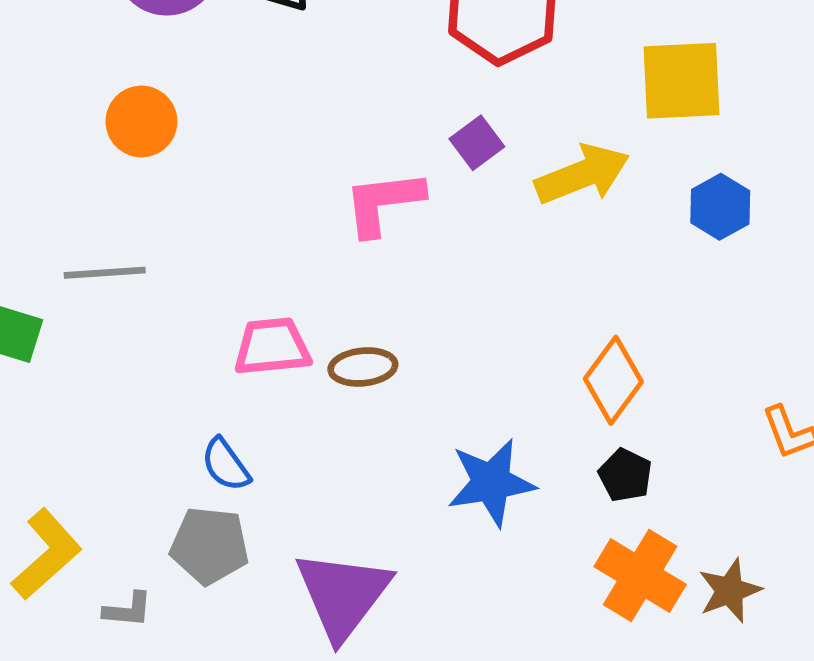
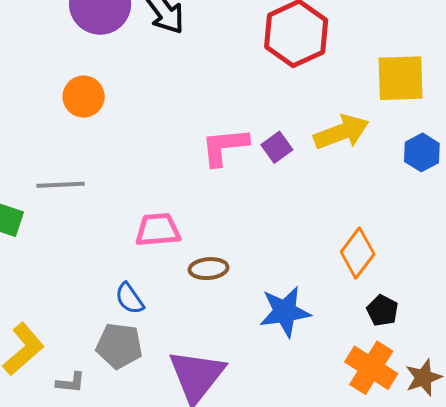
purple square: (477, 143) -> (277, 147), moved
brown ellipse: (363, 367) -> (209, 269), moved
black pentagon: (625, 475) -> (382, 311), moved

